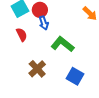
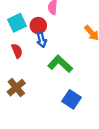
brown cross: (37, 69) -> (16, 88), moved

